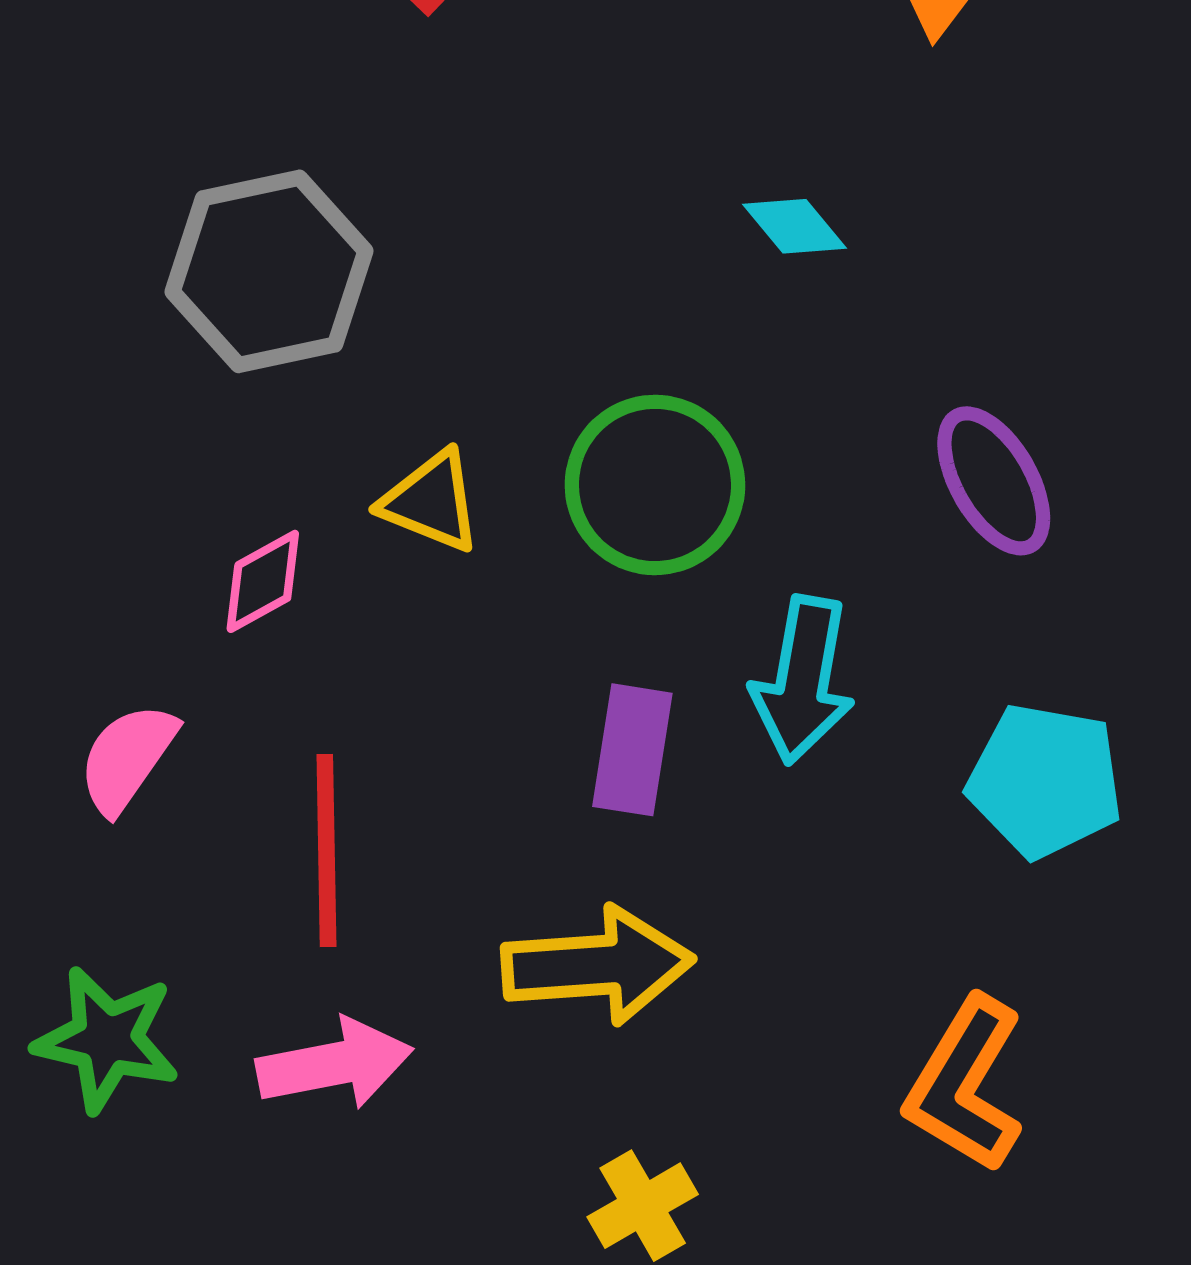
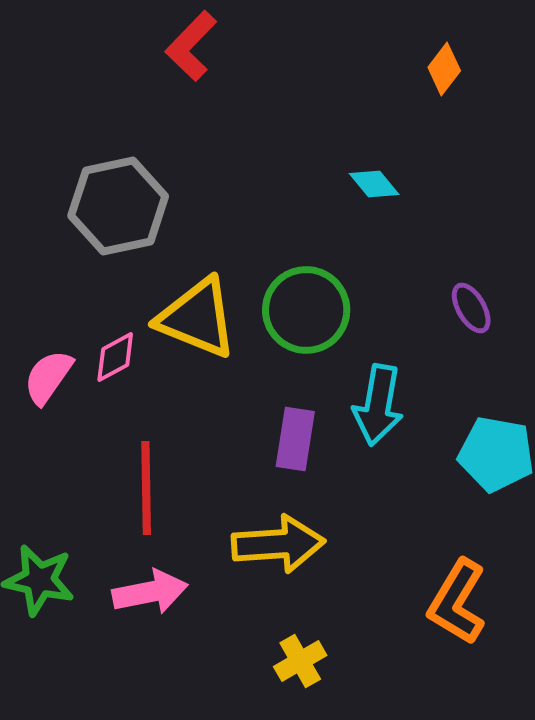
purple ellipse: (994, 481) -> (471, 308), size x0.7
yellow triangle: (431, 501) -> (197, 318), size x1.6
pink semicircle: (127, 758) -> (48, 377), moved

